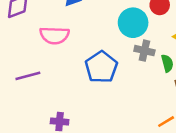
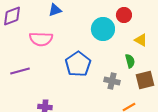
gray cross: (144, 51) -> (112, 81), moved

